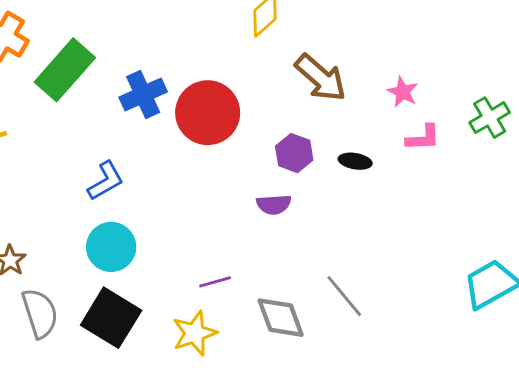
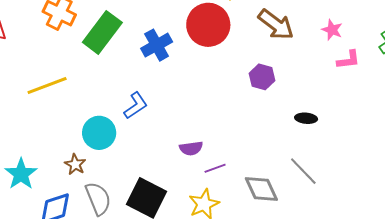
red circle: (208, 113) -> (208, 25), moved
black ellipse: (355, 161) -> (306, 118), moved
purple semicircle: (274, 205) -> (191, 148), moved
cyan circle: (111, 247) -> (99, 133), moved

